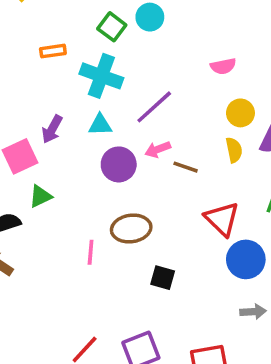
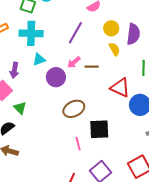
purple line: (154, 107) -> (75, 33), moved
green triangle: (40, 196) -> (20, 108), turned -32
pink line: (91, 252) -> (78, 144), moved
black square: (163, 278) -> (99, 129), size x1.5

